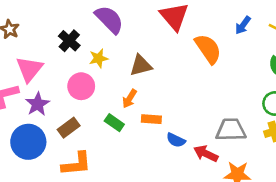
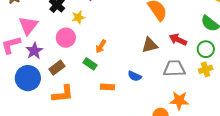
brown triangle: (141, 65) -> (150, 45), moved
orange rectangle: (151, 119) -> (107, 87), moved
red arrow: (206, 154) -> (178, 40), moved

